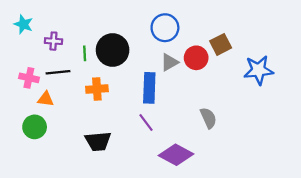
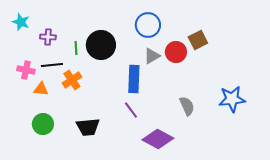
blue star: (259, 70) -> (232, 99), moved
orange cross: (97, 89) -> (72, 80), moved, turned -30
green circle: (35, 127) -> (43, 124), moved

